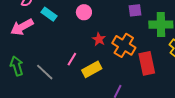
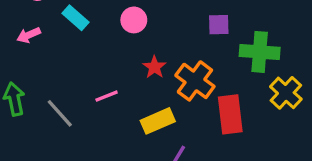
pink arrow: (22, 27) -> (29, 35), size x0.6
pink line: (72, 59) -> (107, 96), turned 32
yellow rectangle: (92, 69) -> (158, 121), moved

